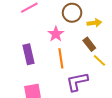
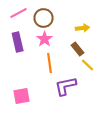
brown circle: (72, 13) -> (44, 18), moved
purple rectangle: (28, 54) -> (18, 42), moved

